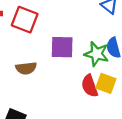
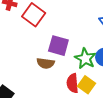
brown semicircle: (26, 68) -> (46, 63), moved

